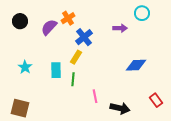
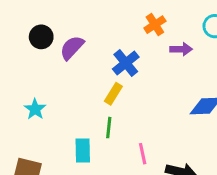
orange cross: (68, 18) -> (155, 25), moved
black circle: (20, 21) -> (41, 37), moved
cyan rectangle: (56, 70) -> (83, 151), moved

